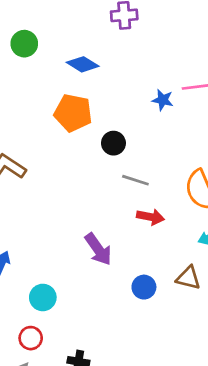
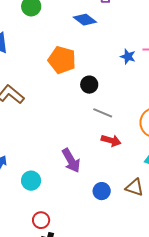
blue diamond: (83, 64) -> (85, 20), moved
cyan circle: (43, 297) -> (31, 181), moved
red circle: (31, 338) -> (41, 220), moved

